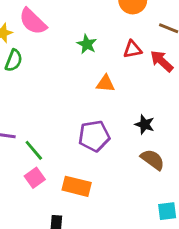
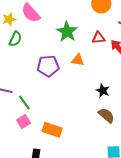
green star: (87, 44) -> (67, 32), size x1.5
purple pentagon: (94, 136) -> (48, 66), moved

